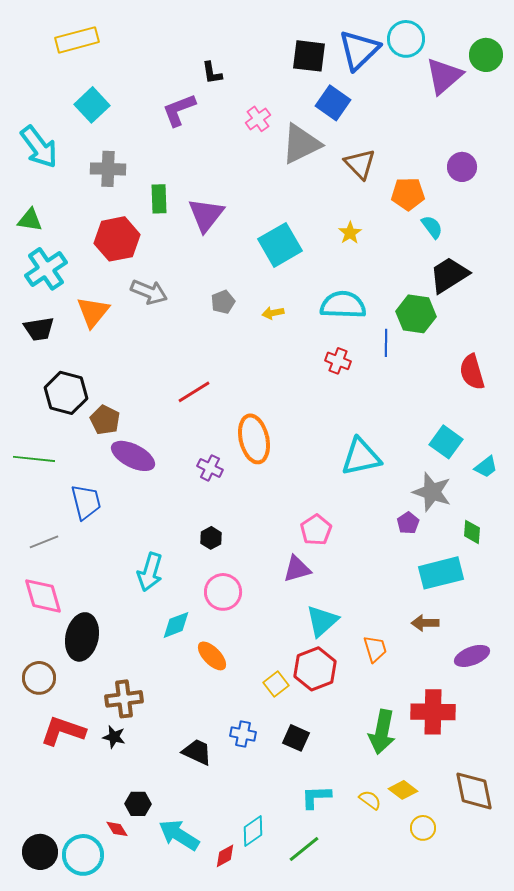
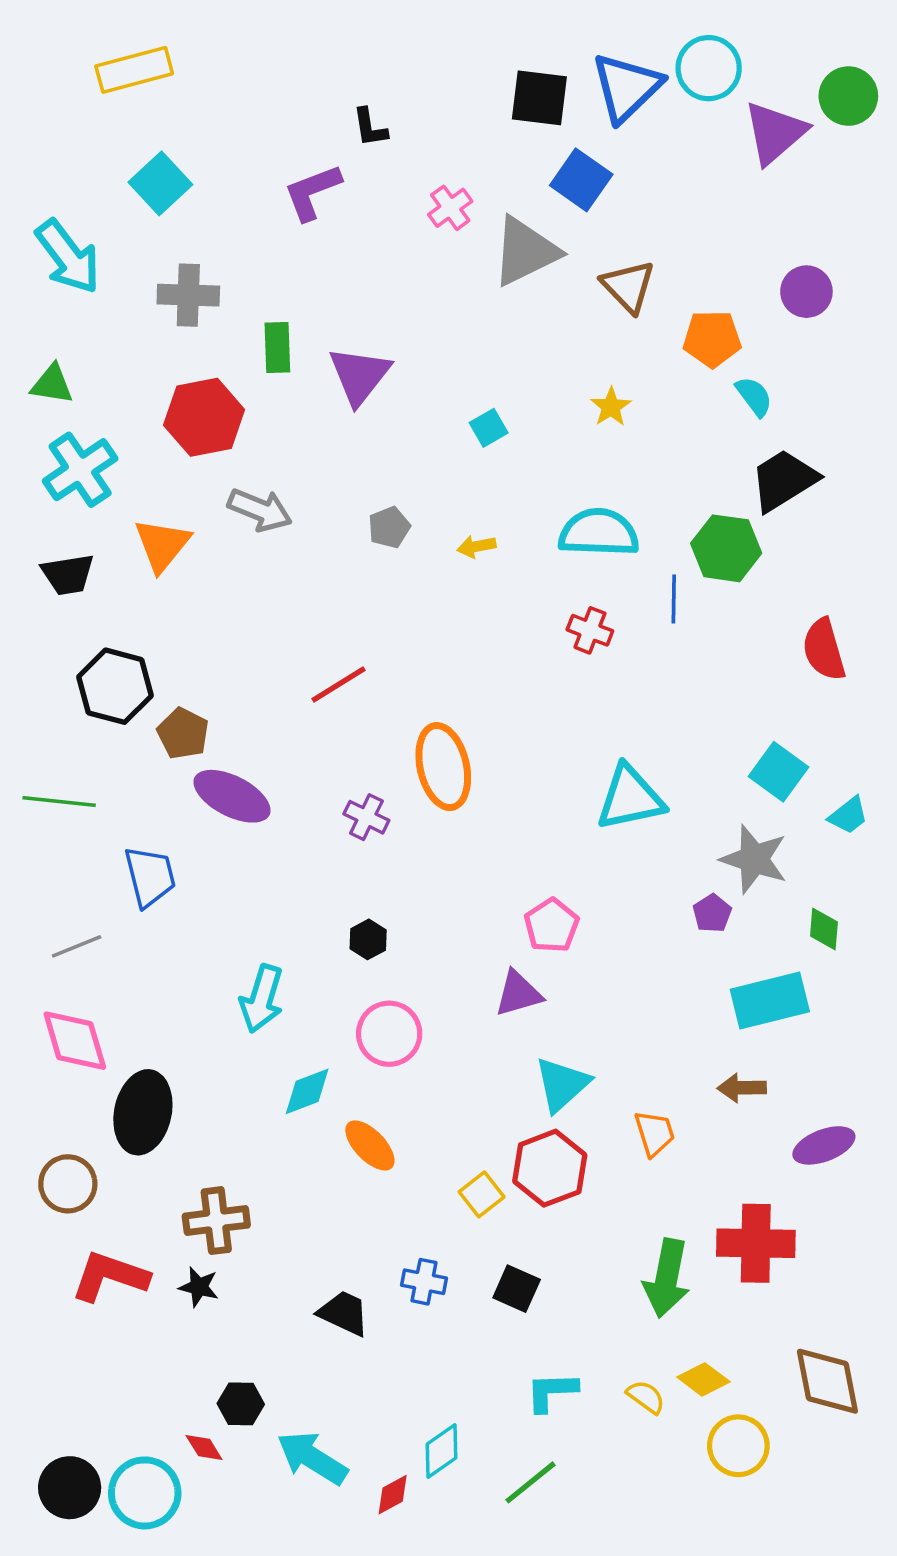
cyan square: (280, 245) -> (489, 428), size x0.5
yellow circle: (423, 828) -> (738, 1446), size x1.4

